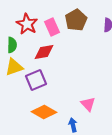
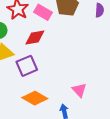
pink rectangle: (52, 27) -> (43, 12), turned -36

